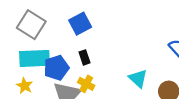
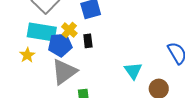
yellow cross: (86, 84) -> (69, 30), moved

